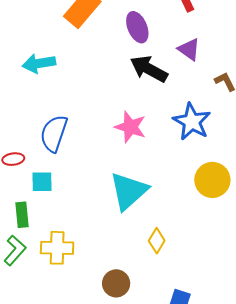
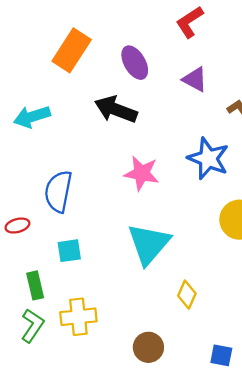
black arrow: (149, 69) -> (116, 110), moved
cyan square: (42, 182) -> (69, 251), moved

